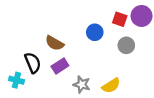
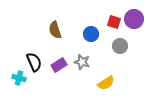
brown semicircle: (54, 43) -> (55, 30), moved, turned 42
gray star: (82, 84) -> (82, 62), moved

